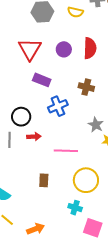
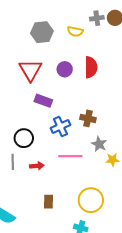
brown cross: (86, 87) -> (88, 118), moved
red arrow: (34, 137) -> (37, 166), moved
pink line: (66, 151) -> (70, 156), moved

